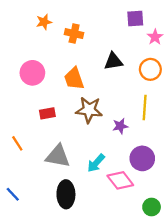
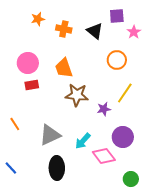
black triangle: (113, 61) -> (95, 31), moved, turned 48
orange circle: (150, 69) -> (117, 60), moved
yellow line: (145, 108) -> (125, 93), turned 30
red rectangle: (47, 113) -> (32, 85), moved
gray triangle: (58, 156) -> (50, 135), turned -35

